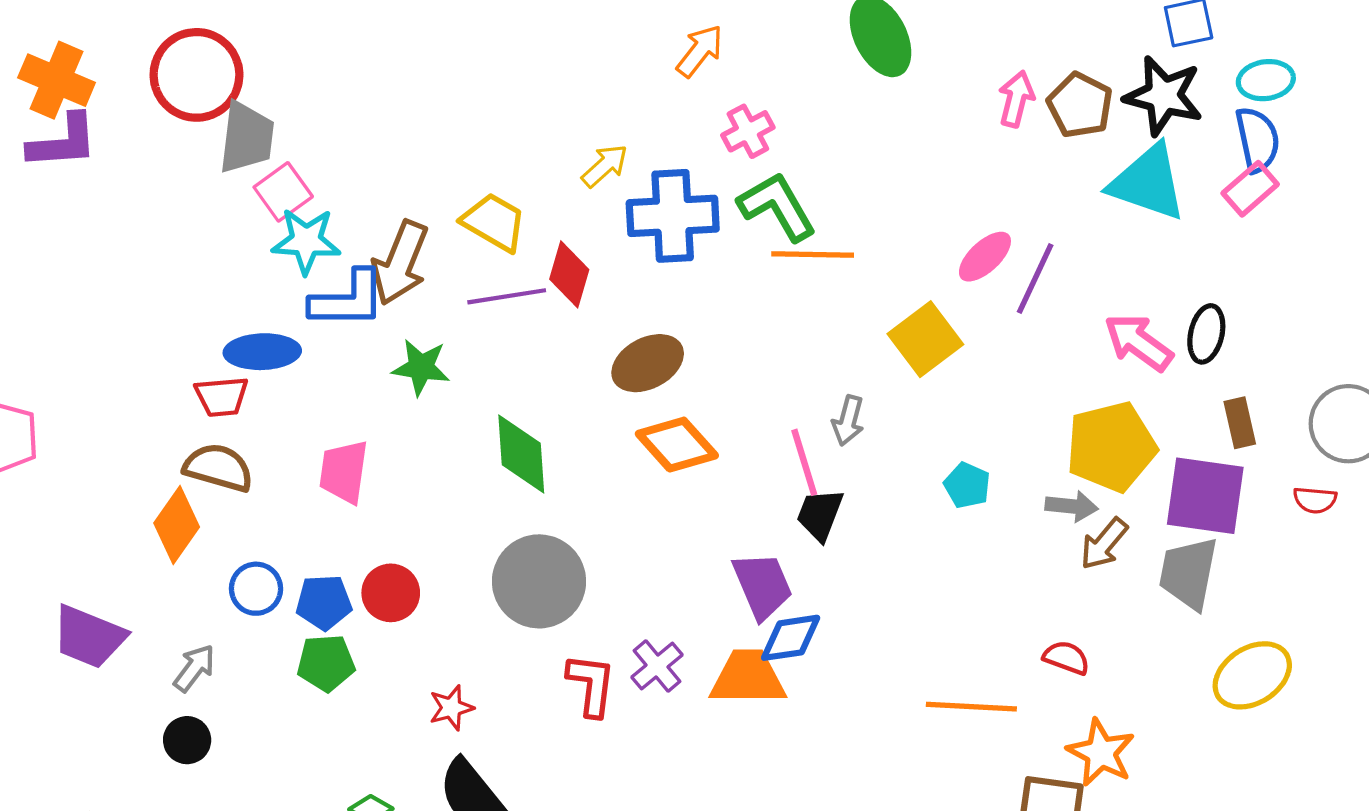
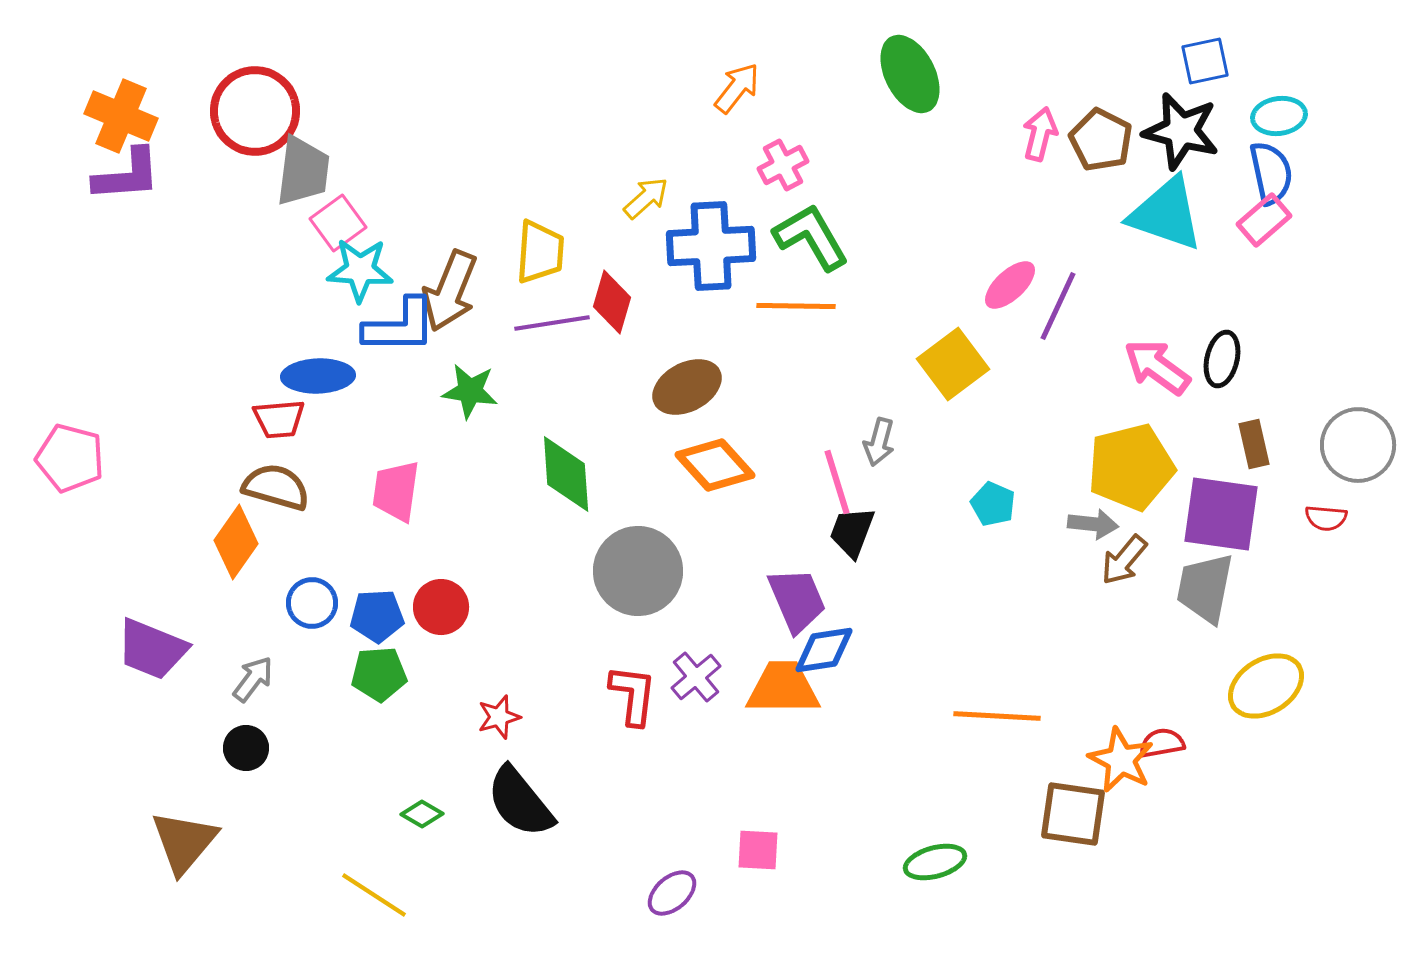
yellow trapezoid: (494, 222) -> (540, 252), turned 64
orange line: (813, 255) -> (796, 306), moved
gray circle: (539, 581) -> (638, 571), moved
red semicircle: (1066, 658) -> (1162, 743), moved, turned -30

